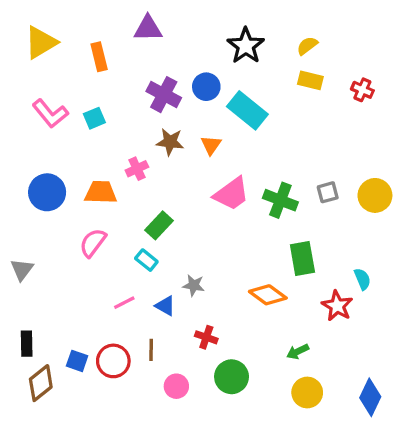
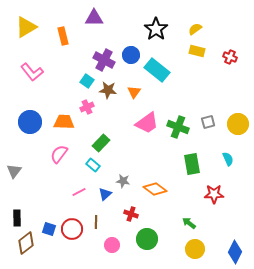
cyan square: (94, 118) -> (87, 81), moved, turned -32
cyan semicircle: (362, 279) -> (228, 159), moved
orange diamond: (268, 295) -> (155, 189), moved
blue triangle: (165, 306) -> (105, 194), turned 48
red star: (337, 306) -> (214, 194), turned -30
green arrow: (298, 352) -> (189, 223), turned 64

